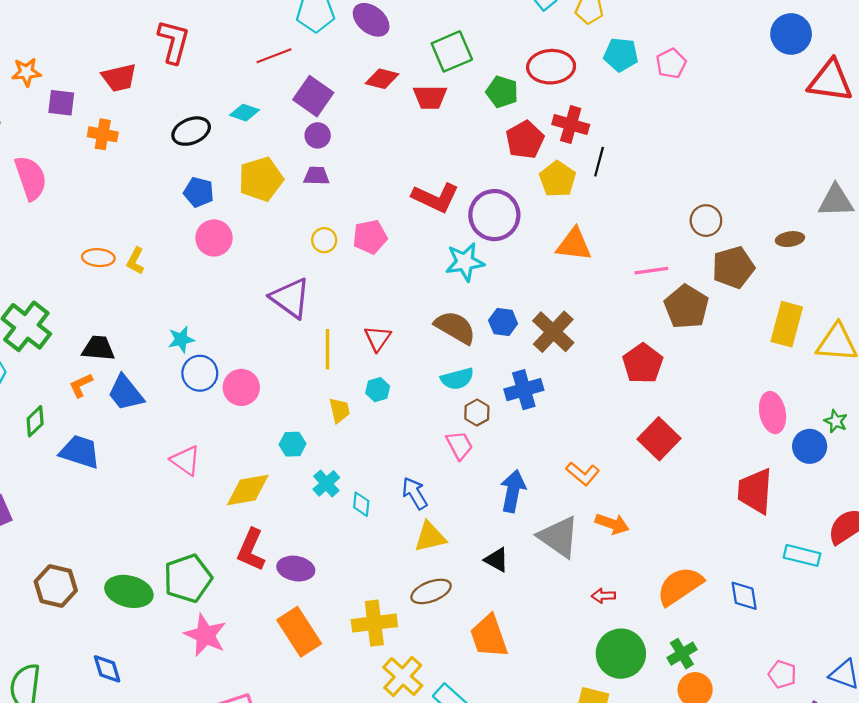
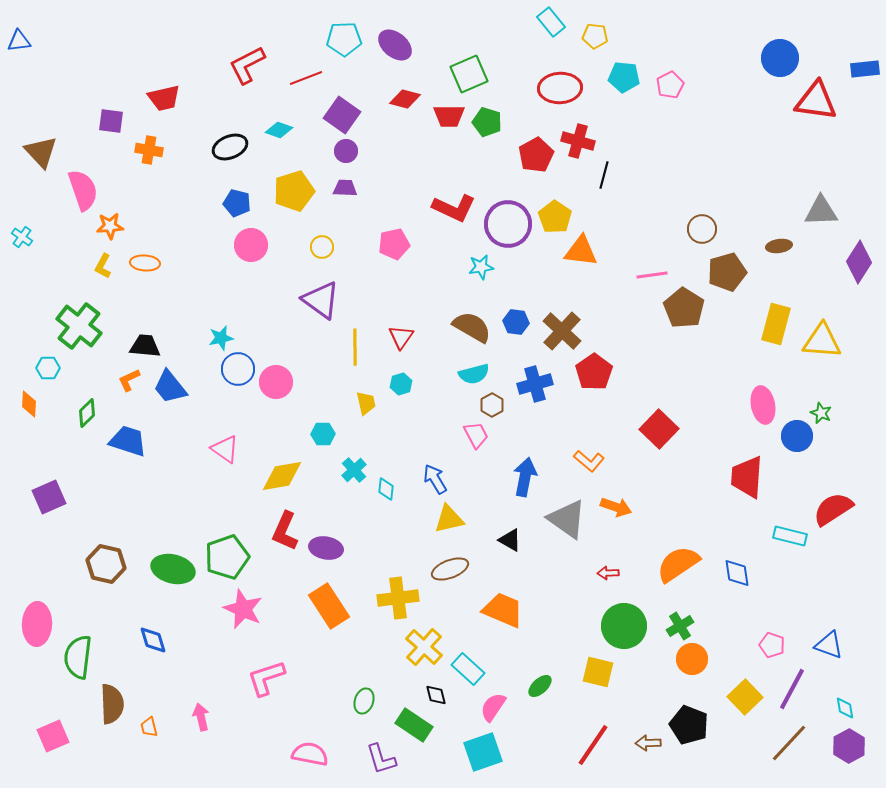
red L-shape: (174, 42) -> (247, 65), moved, turned -132
orange star: (26, 72) -> (110, 226), moved
green pentagon: (502, 92) -> (487, 122), moved
yellow pentagon: (558, 179) -> (555, 217), moved
yellow circle: (324, 240) -> (322, 247), moved
yellow L-shape: (135, 261) -> (103, 266), moved
cyan star: (465, 262) -> (481, 267), size x0.7
red pentagon: (643, 363) -> (594, 372), moved
orange trapezoid: (489, 636) -> (503, 610), turned 132

